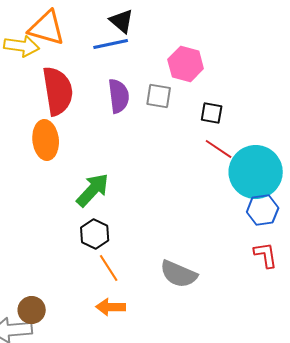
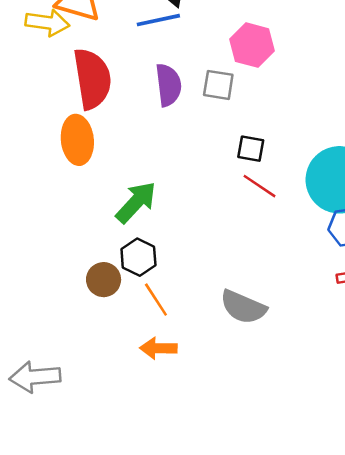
black square: (212, 113) -> (251, 149), moved
red line: (219, 149) -> (259, 186), moved
brown circle: (32, 310) -> (104, 280), moved

